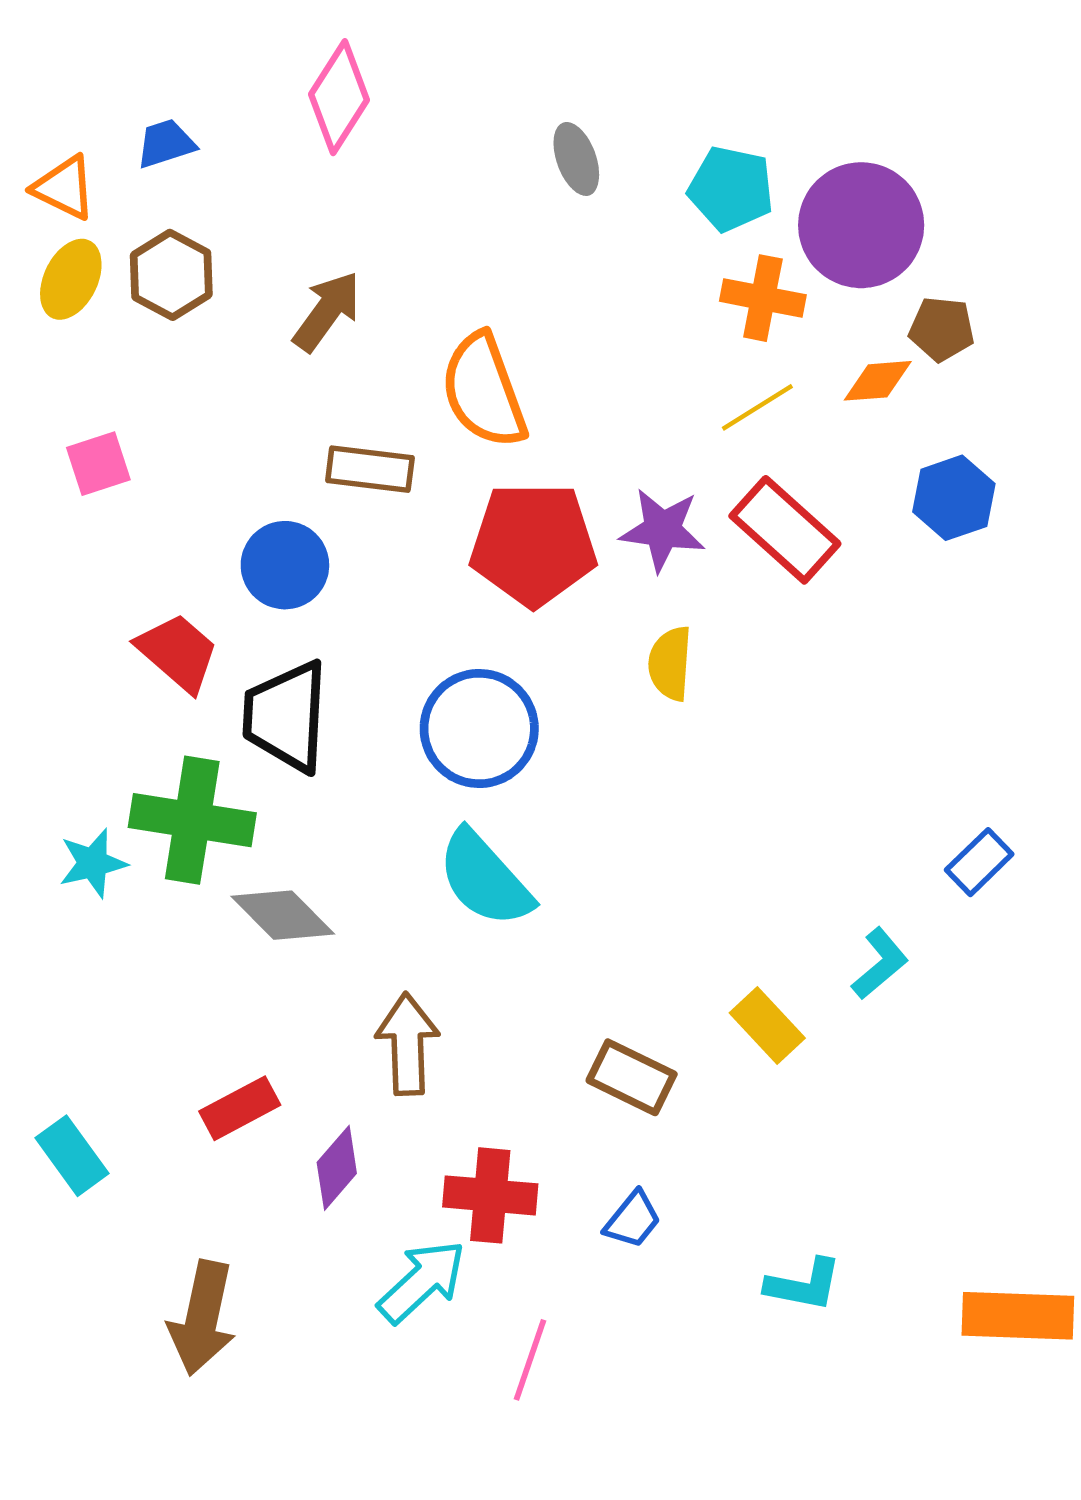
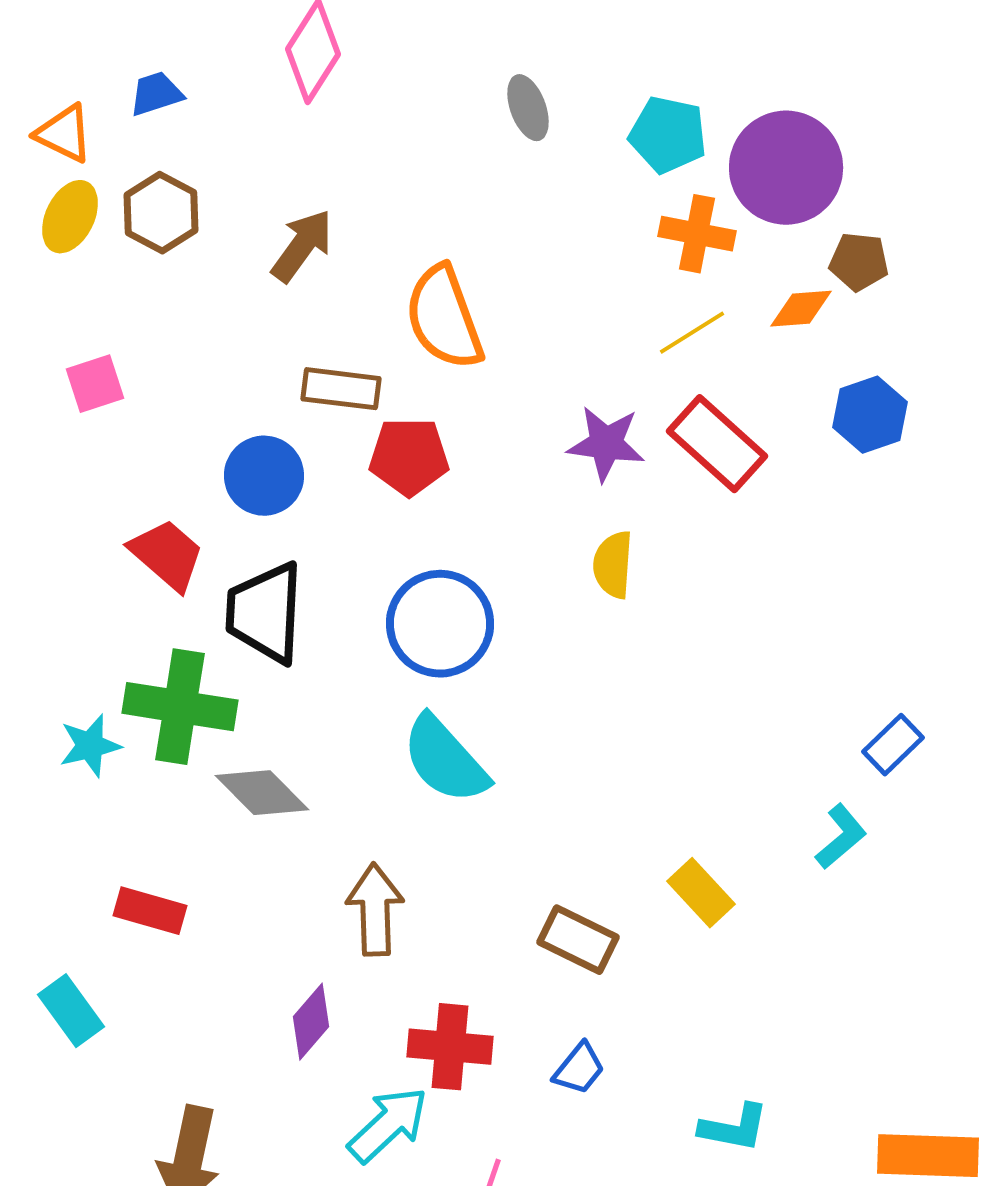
red pentagon: (533, 544) -> (409, 457), moved, size x0.7
cyan L-shape: (880, 964) -> (841, 837), moved
red rectangle: (240, 1108) -> (150, 911), moved, turned 44

